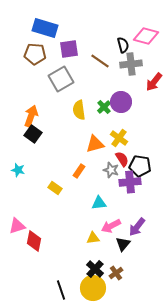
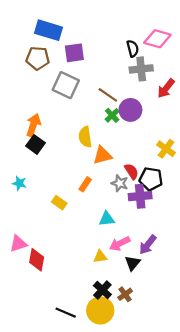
brown line: (100, 61) -> (108, 95), moved
gray square: (61, 79) -> (66, 85), turned -35
yellow semicircle: (79, 110) -> (85, 137), moved
yellow cross: (119, 138) -> (166, 149), moved
black line: (61, 290) -> (66, 313), turned -48

